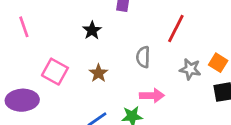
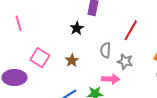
black star: (92, 30) -> (77, 28), moved
gray star: (190, 69) -> (125, 61), moved

